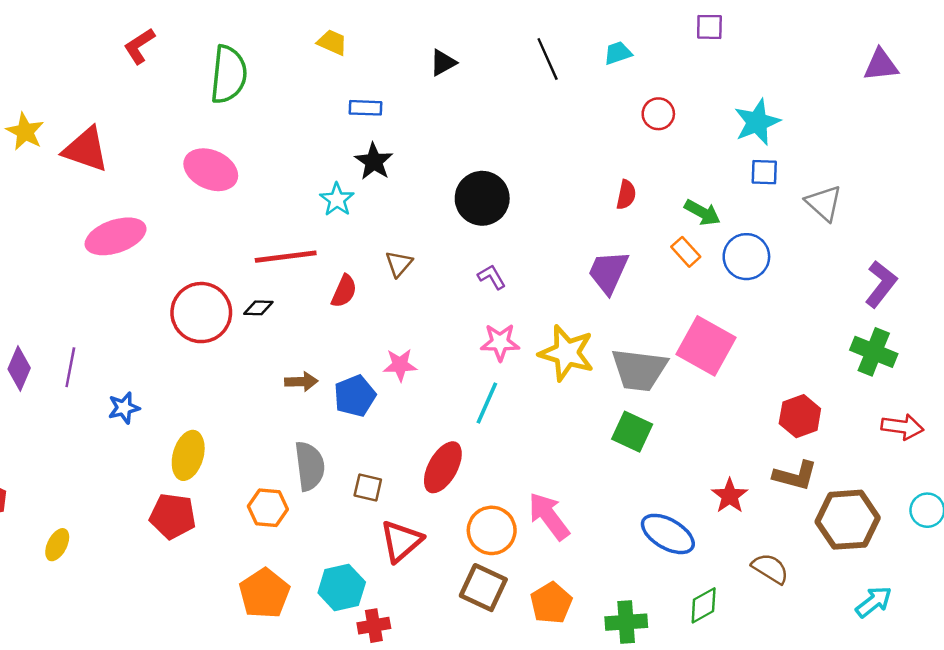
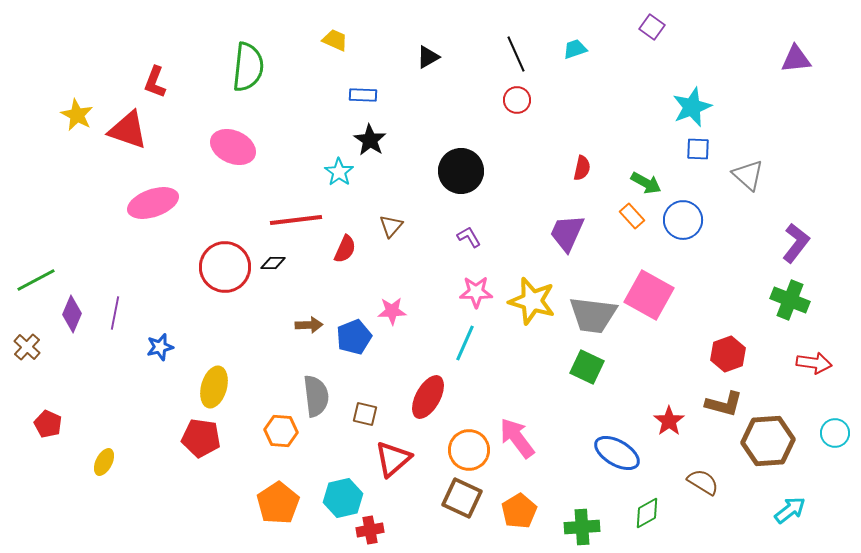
purple square: (709, 27) -> (652, 27), turned 35
red L-shape: (139, 46) -> (155, 82), moved, turned -36
red circle: (658, 114) -> (517, 100), moved

